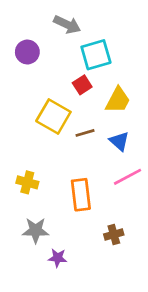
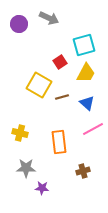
purple circle: (27, 52) -> (19, 24), moved
cyan square: (96, 55) -> (84, 45), moved

